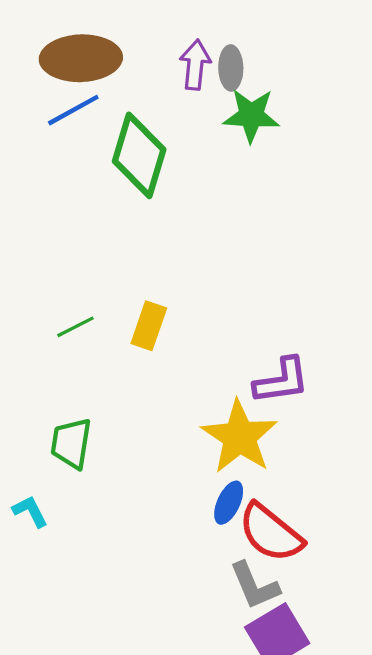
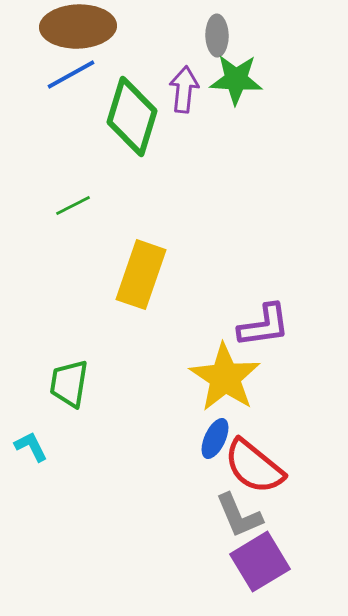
purple arrow: (195, 65) -> (184, 90), moved
yellow rectangle: (149, 326) -> (141, 275), size x1.5
green line: (75, 327) -> (73, 206), moved

